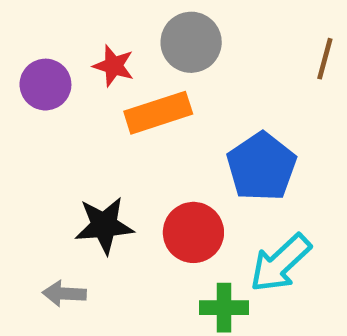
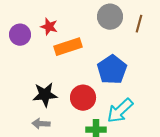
gray circle: (191, 42) -> (110, 17), moved
gray arrow: (64, 294) -> (41, 124), moved

